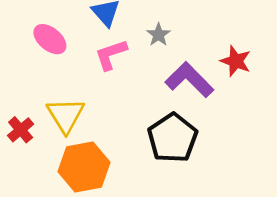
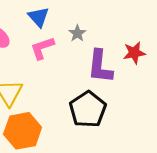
red star: (236, 61) -> (134, 53), turned -30
purple L-shape: (189, 80) -> (100, 67), turned -129

